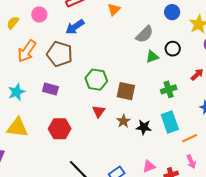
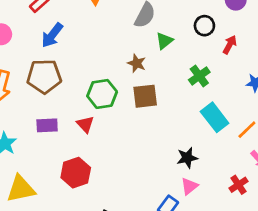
black circle: (173, 49) -> (204, 26), moved
red triangle: (99, 111) -> (85, 124), moved
brown star: (123, 121) -> (137, 63), moved
black star: (144, 127) -> (187, 158), moved
pink triangle: (149, 166) -> (189, 186), moved

